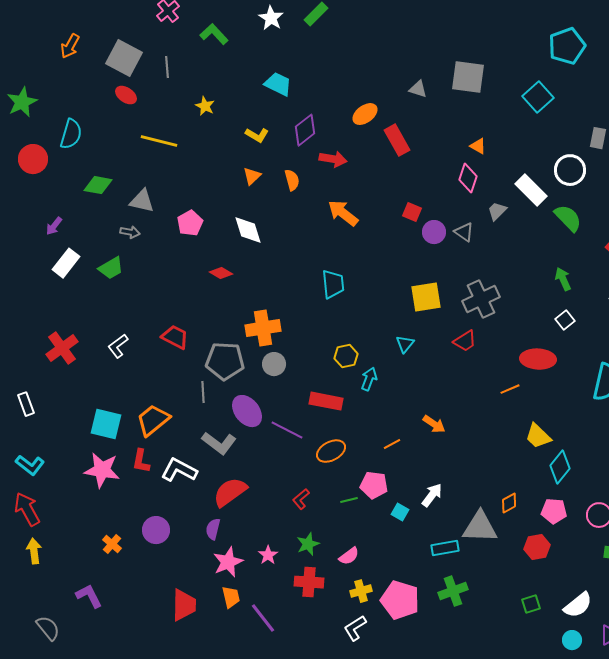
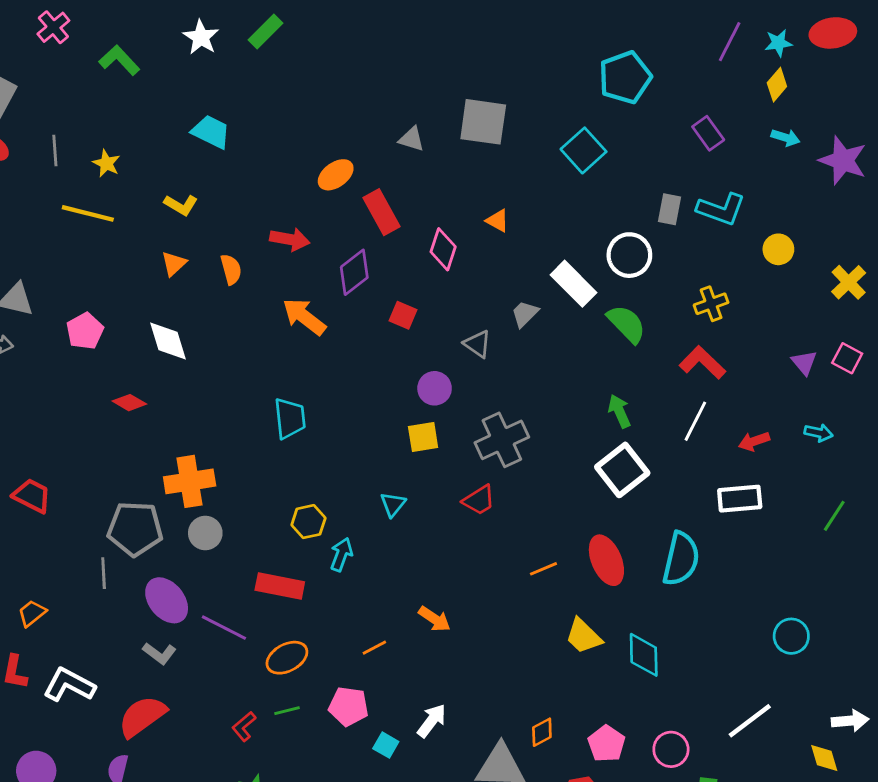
gray line: (167, 67) -> (55, 150), moved
purple diamond: (305, 130) -> (354, 272), moved
yellow line: (159, 141) -> (88, 213), moved
pink diamond: (468, 178) -> (443, 249), moved
purple circle: (434, 232) -> (435, 388), moved
yellow square: (426, 297) -> (423, 437), size x0.7
white square: (565, 320) -> (622, 470), size x1.8
red trapezoid: (175, 337) -> (32, 496), moved
red ellipse: (538, 359) -> (606, 560), moved, turned 64
orange trapezoid: (153, 420) -> (32, 613), size x0.6
gray L-shape: (219, 443) -> (159, 653), moved, size x0.7
cyan diamond: (560, 467) -> (644, 655), moved, turned -40
green line: (349, 500) -> (287, 711), moved
pink pentagon: (554, 511) -> (606, 744), turned 30

